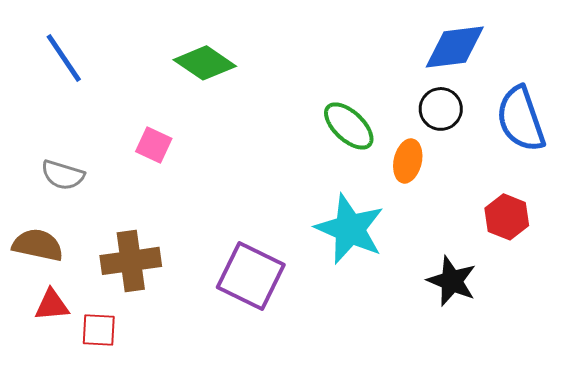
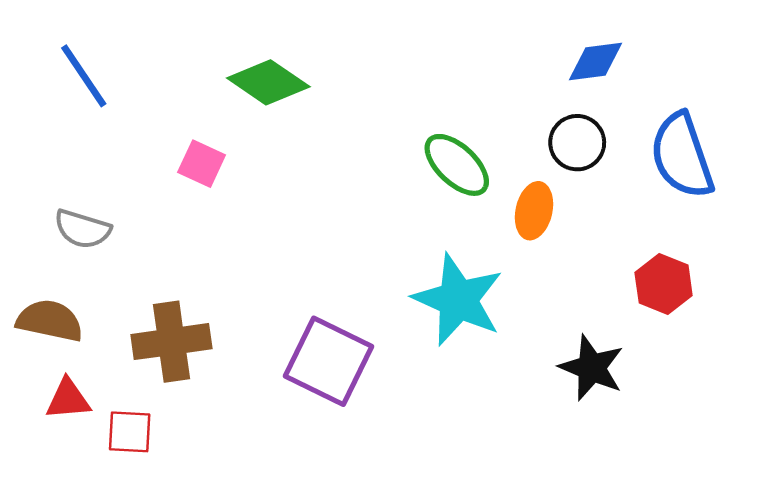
blue diamond: (455, 47) -> (596, 62), size x0.7
pink square: (154, 145) -> (202, 164), moved

